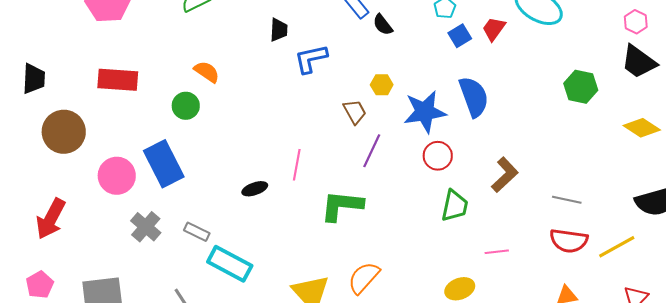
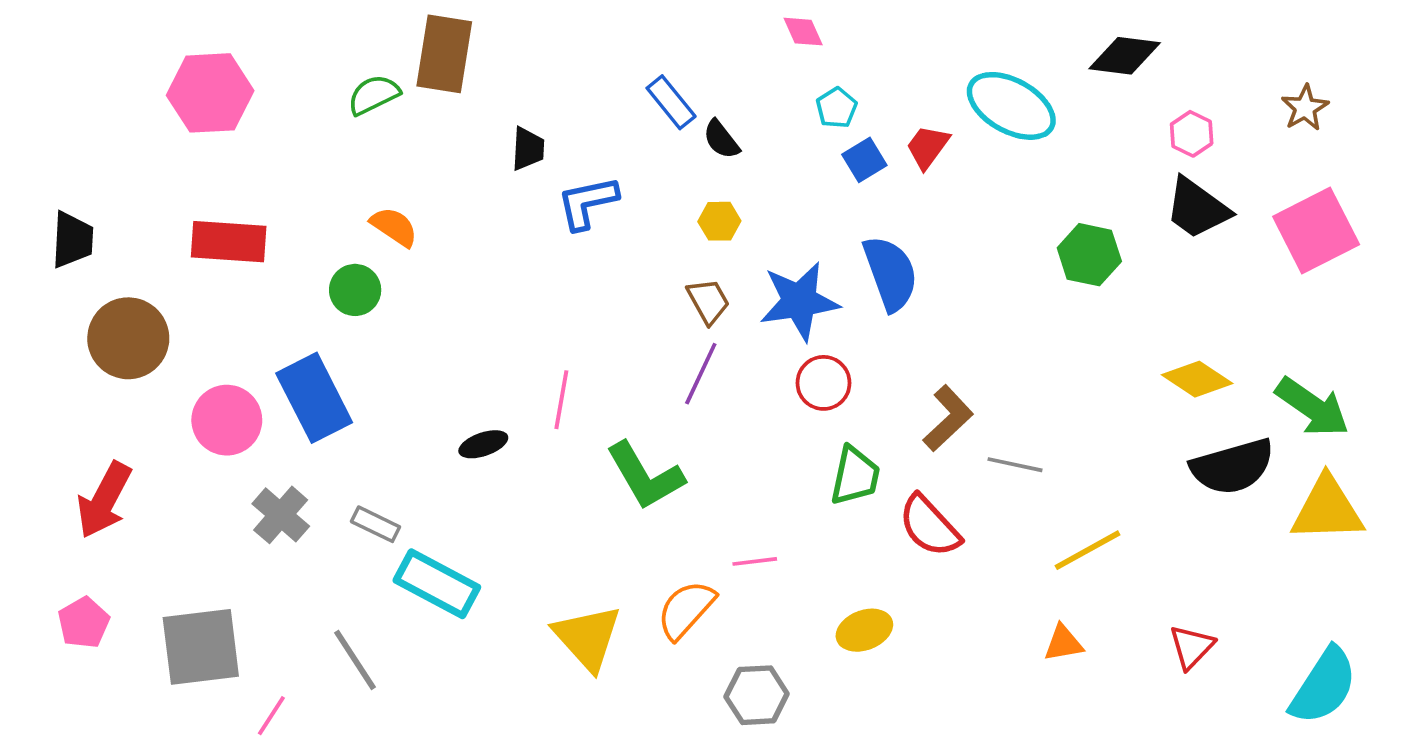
yellow hexagon: (382, 85) -> (719, 221), moved
brown trapezoid: (355, 112) -> (708, 301), moved
yellow diamond: (642, 128) -> (1197, 379), moved
gray line: (567, 200) -> (1015, 465), moved
green L-shape: (342, 206) -> (645, 476), turned -126
red semicircle: (569, 241) -> (929, 526), moved, turned 39
yellow line: (617, 247) -> (1087, 550), moved
pink line: (497, 252) -> (755, 561), moved

